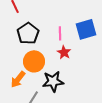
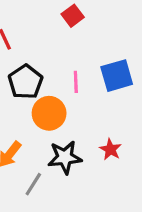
red star: (64, 52) -> (110, 149), moved
orange circle: (34, 61) -> (49, 113), moved

